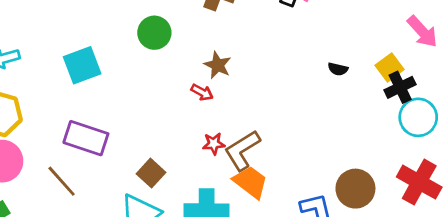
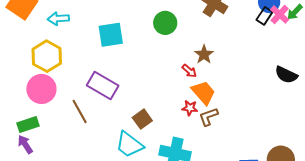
black semicircle: (338, 69) -> (286, 75), size x1.6
brown L-shape: (242, 150) -> (208, 117), size x0.7
orange trapezoid: (251, 182) -> (203, 92), moved

